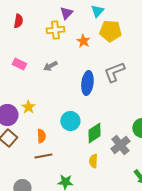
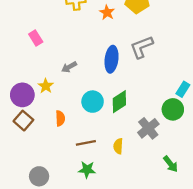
pink rectangle: (19, 64) -> (36, 38), turned 32
gray arrow: (50, 66) -> (69, 67), moved
green diamond: (94, 133) -> (119, 102), moved
brown line: (43, 156) -> (86, 143), moved

